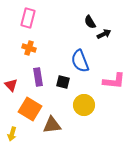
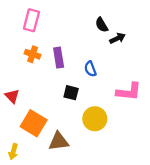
blue semicircle: (80, 61) -> (90, 69), size x0.6
purple rectangle: (38, 77) -> (59, 58), moved

